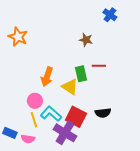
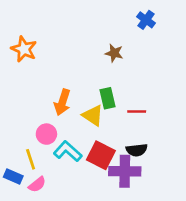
red line: (99, 66) -> (137, 111), moved
yellow line: (34, 120) -> (31, 159), moved
purple cross: (65, 133) -> (125, 171), moved, turned -30
pink semicircle: (28, 139) -> (37, 184), turned -48

